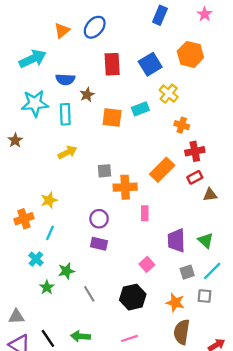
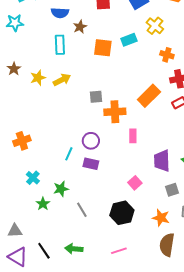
cyan star: (35, 103) -> (15, 23), moved, size x0.7
yellow star: (49, 200) -> (38, 78), moved
cyan line: (50, 233) -> (69, 154), moved

